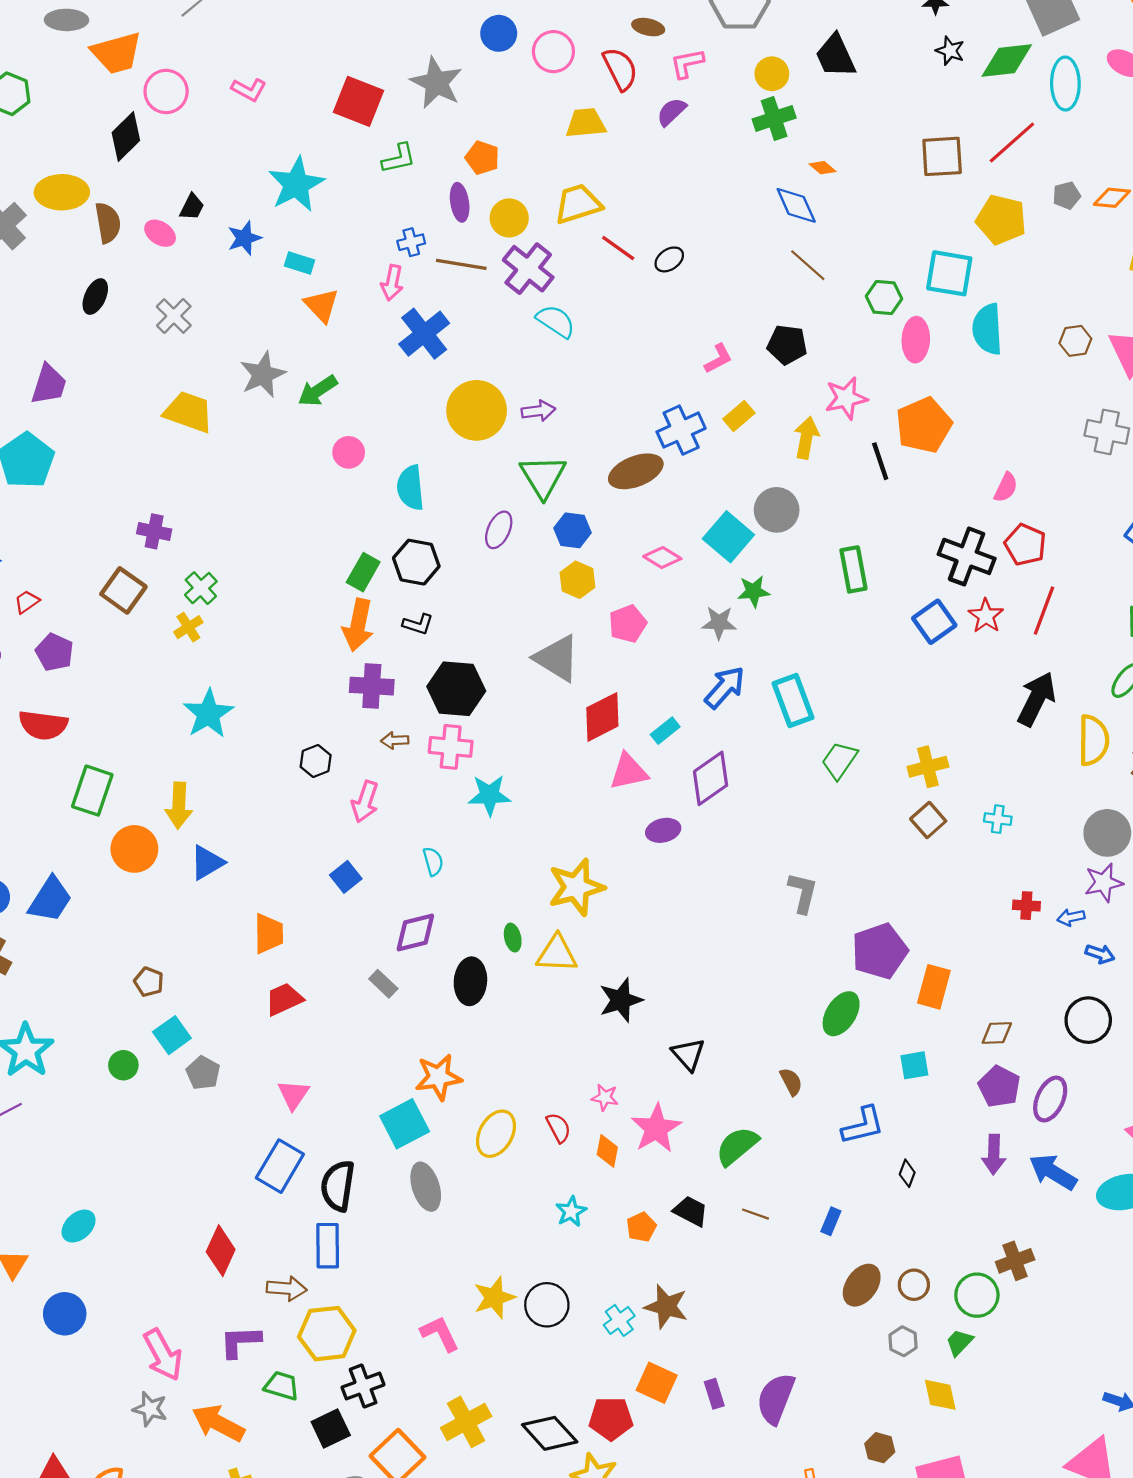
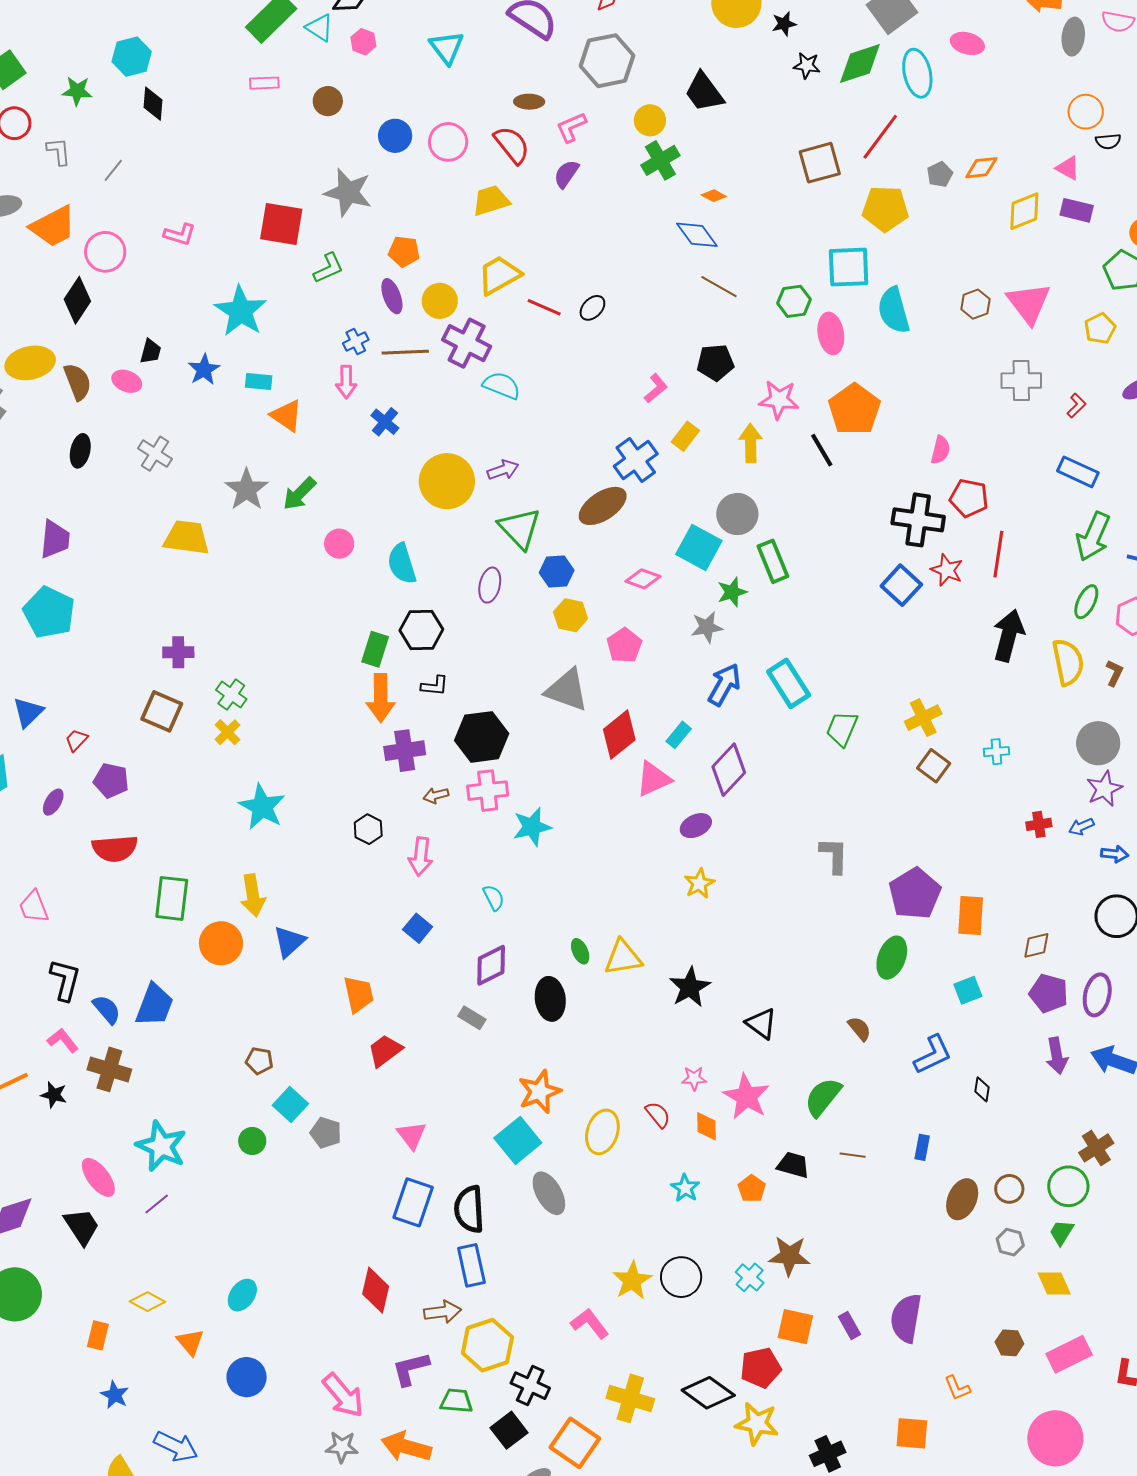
blue cross: (424, 334) -> (385, 422), size x0.6
pink star: (846, 398) -> (779, 400), turned 30
green rectangle: (853, 569) -> (773, 561), moved
yellow star: (576, 887) -> (699, 884), moved, size x0.6
black cross: (363, 1386) -> (530, 1386), turned -33
yellow cross: (466, 1422) -> (630, 1398), turned -33

